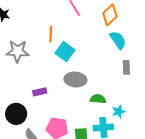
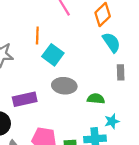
purple rectangle: (40, 92) -> (25, 99), size x1.5
green semicircle: (98, 99) -> (96, 99), moved

